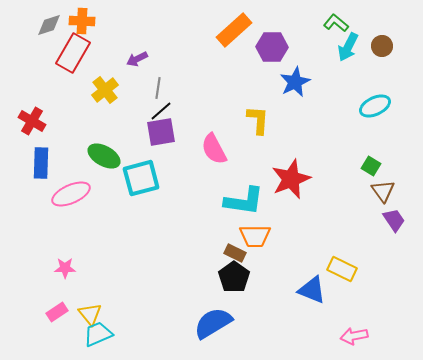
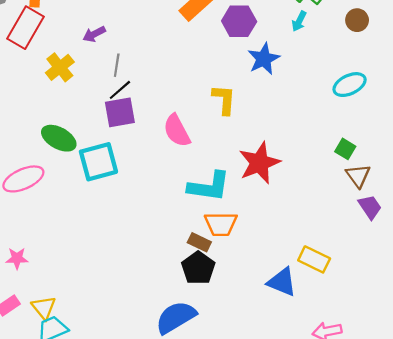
cyan arrow: (348, 47) -> (299, 21), moved, size x0.7

